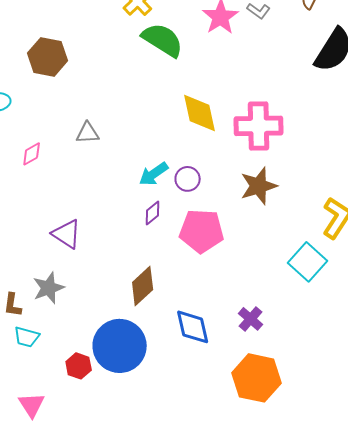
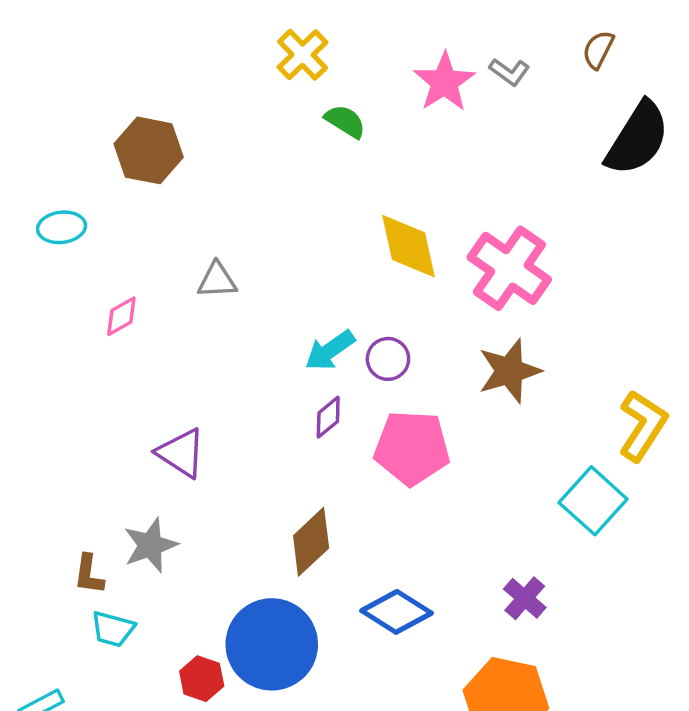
green semicircle: (163, 40) -> (345, 121), size x0.6
pink cross: (259, 126) -> (509, 268), turned 36
purple cross: (251, 319) -> (525, 598), moved
blue diamond: (193, 327) -> (397, 612), turned -45

